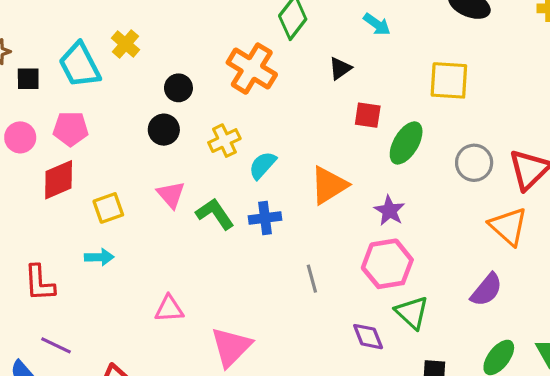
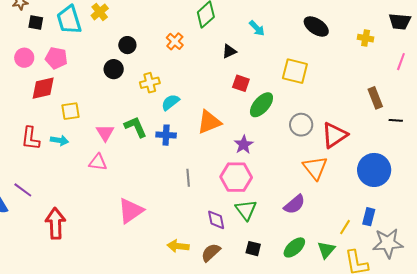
orange cross: (252, 69) -> (175, 41), size x0.6
pink triangle: (171, 195) -> (105, 133), moved
red L-shape: (39, 283) -> (30, 138), moved
pink triangle: (169, 309) -> (98, 162), moved

